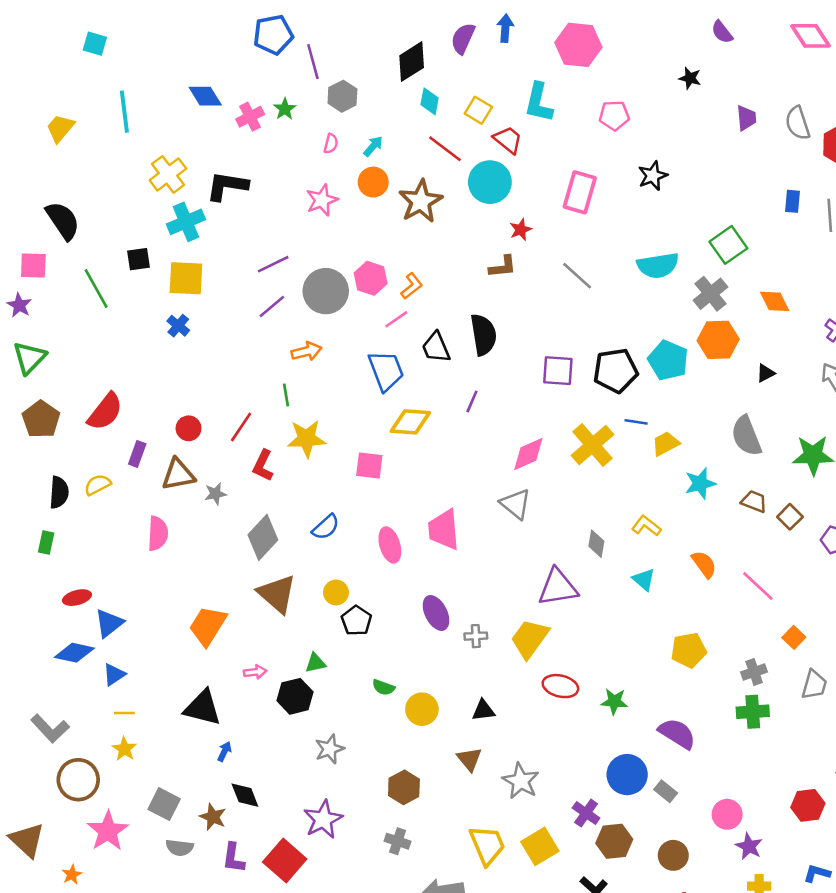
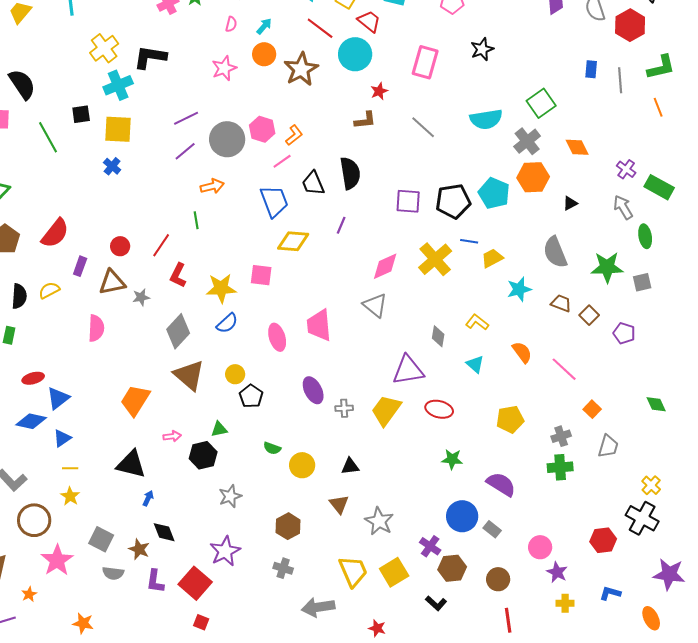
yellow star: (306, 439) -> (221, 288), moved
red ellipse: (560, 686) -> (439, 409), moved

